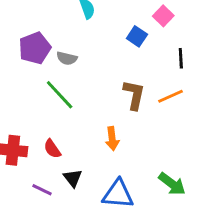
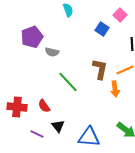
gray semicircle: (67, 58) -> (52, 52), moved
green line: (60, 95) -> (68, 82), moved
orange arrow: (112, 139) -> (115, 89), moved

